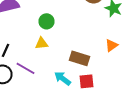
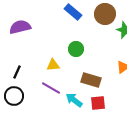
green circle: (46, 21) -> (76, 49), moved
purple line: (26, 68) -> (51, 88), moved

